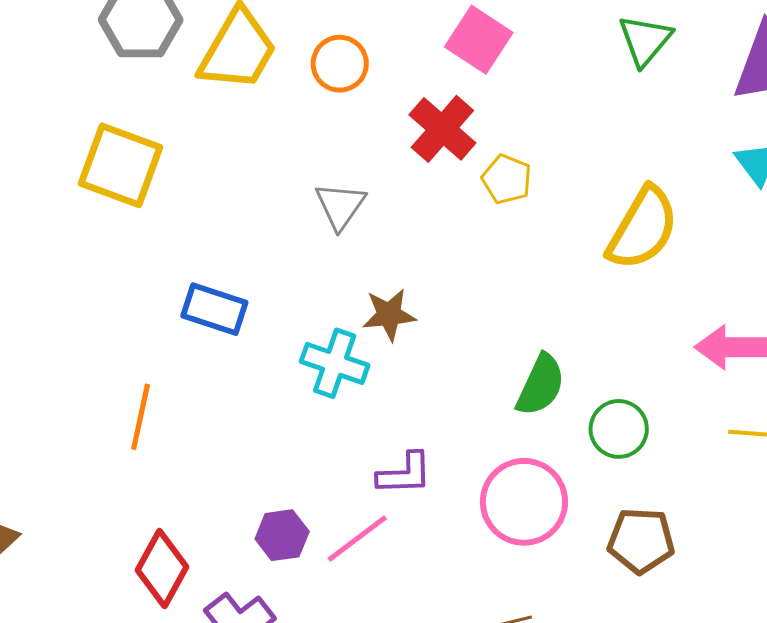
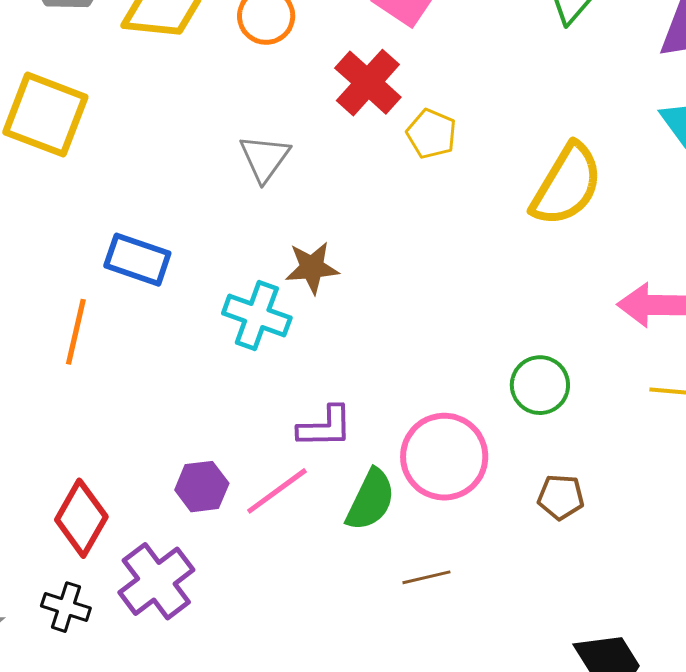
green semicircle: (541, 385) -> (371, 500), moved
orange line: (141, 417) -> (76, 332), moved
brown pentagon: (641, 541) -> (561, 497), size x0.7

